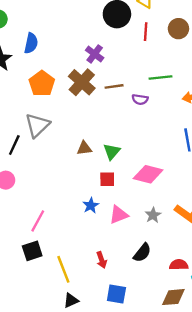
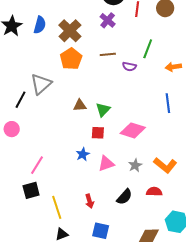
blue semicircle: (31, 43) -> (40, 25), moved
purple cross: (95, 54) -> (108, 20), moved
green line: (160, 77) -> (148, 49), turned -66
brown cross: (82, 82) -> (70, 31), moved
orange pentagon: (42, 84) -> (71, 59), moved
red semicircle: (179, 265) -> (154, 192), moved

